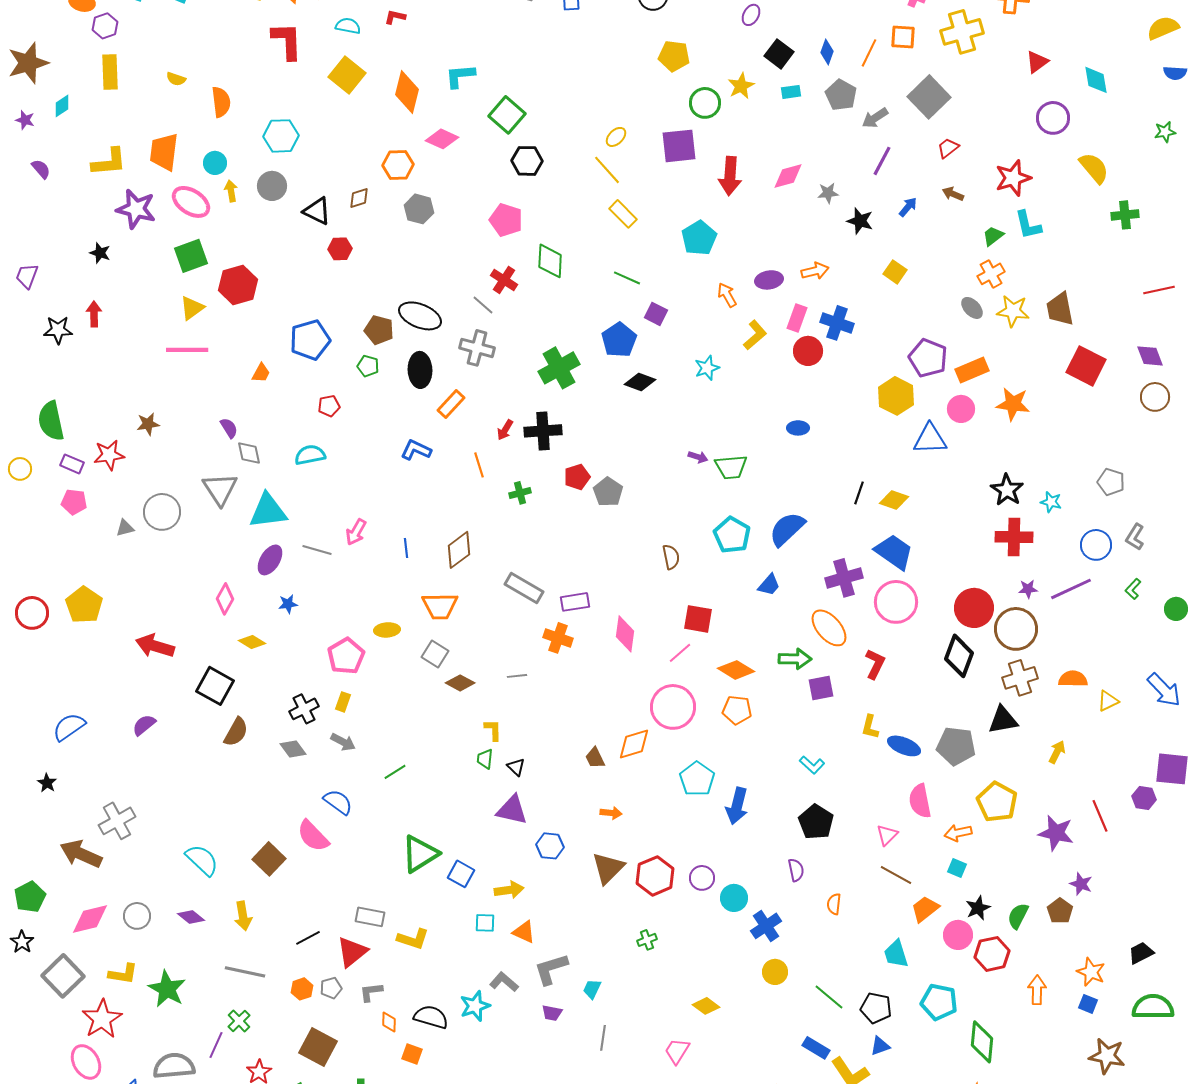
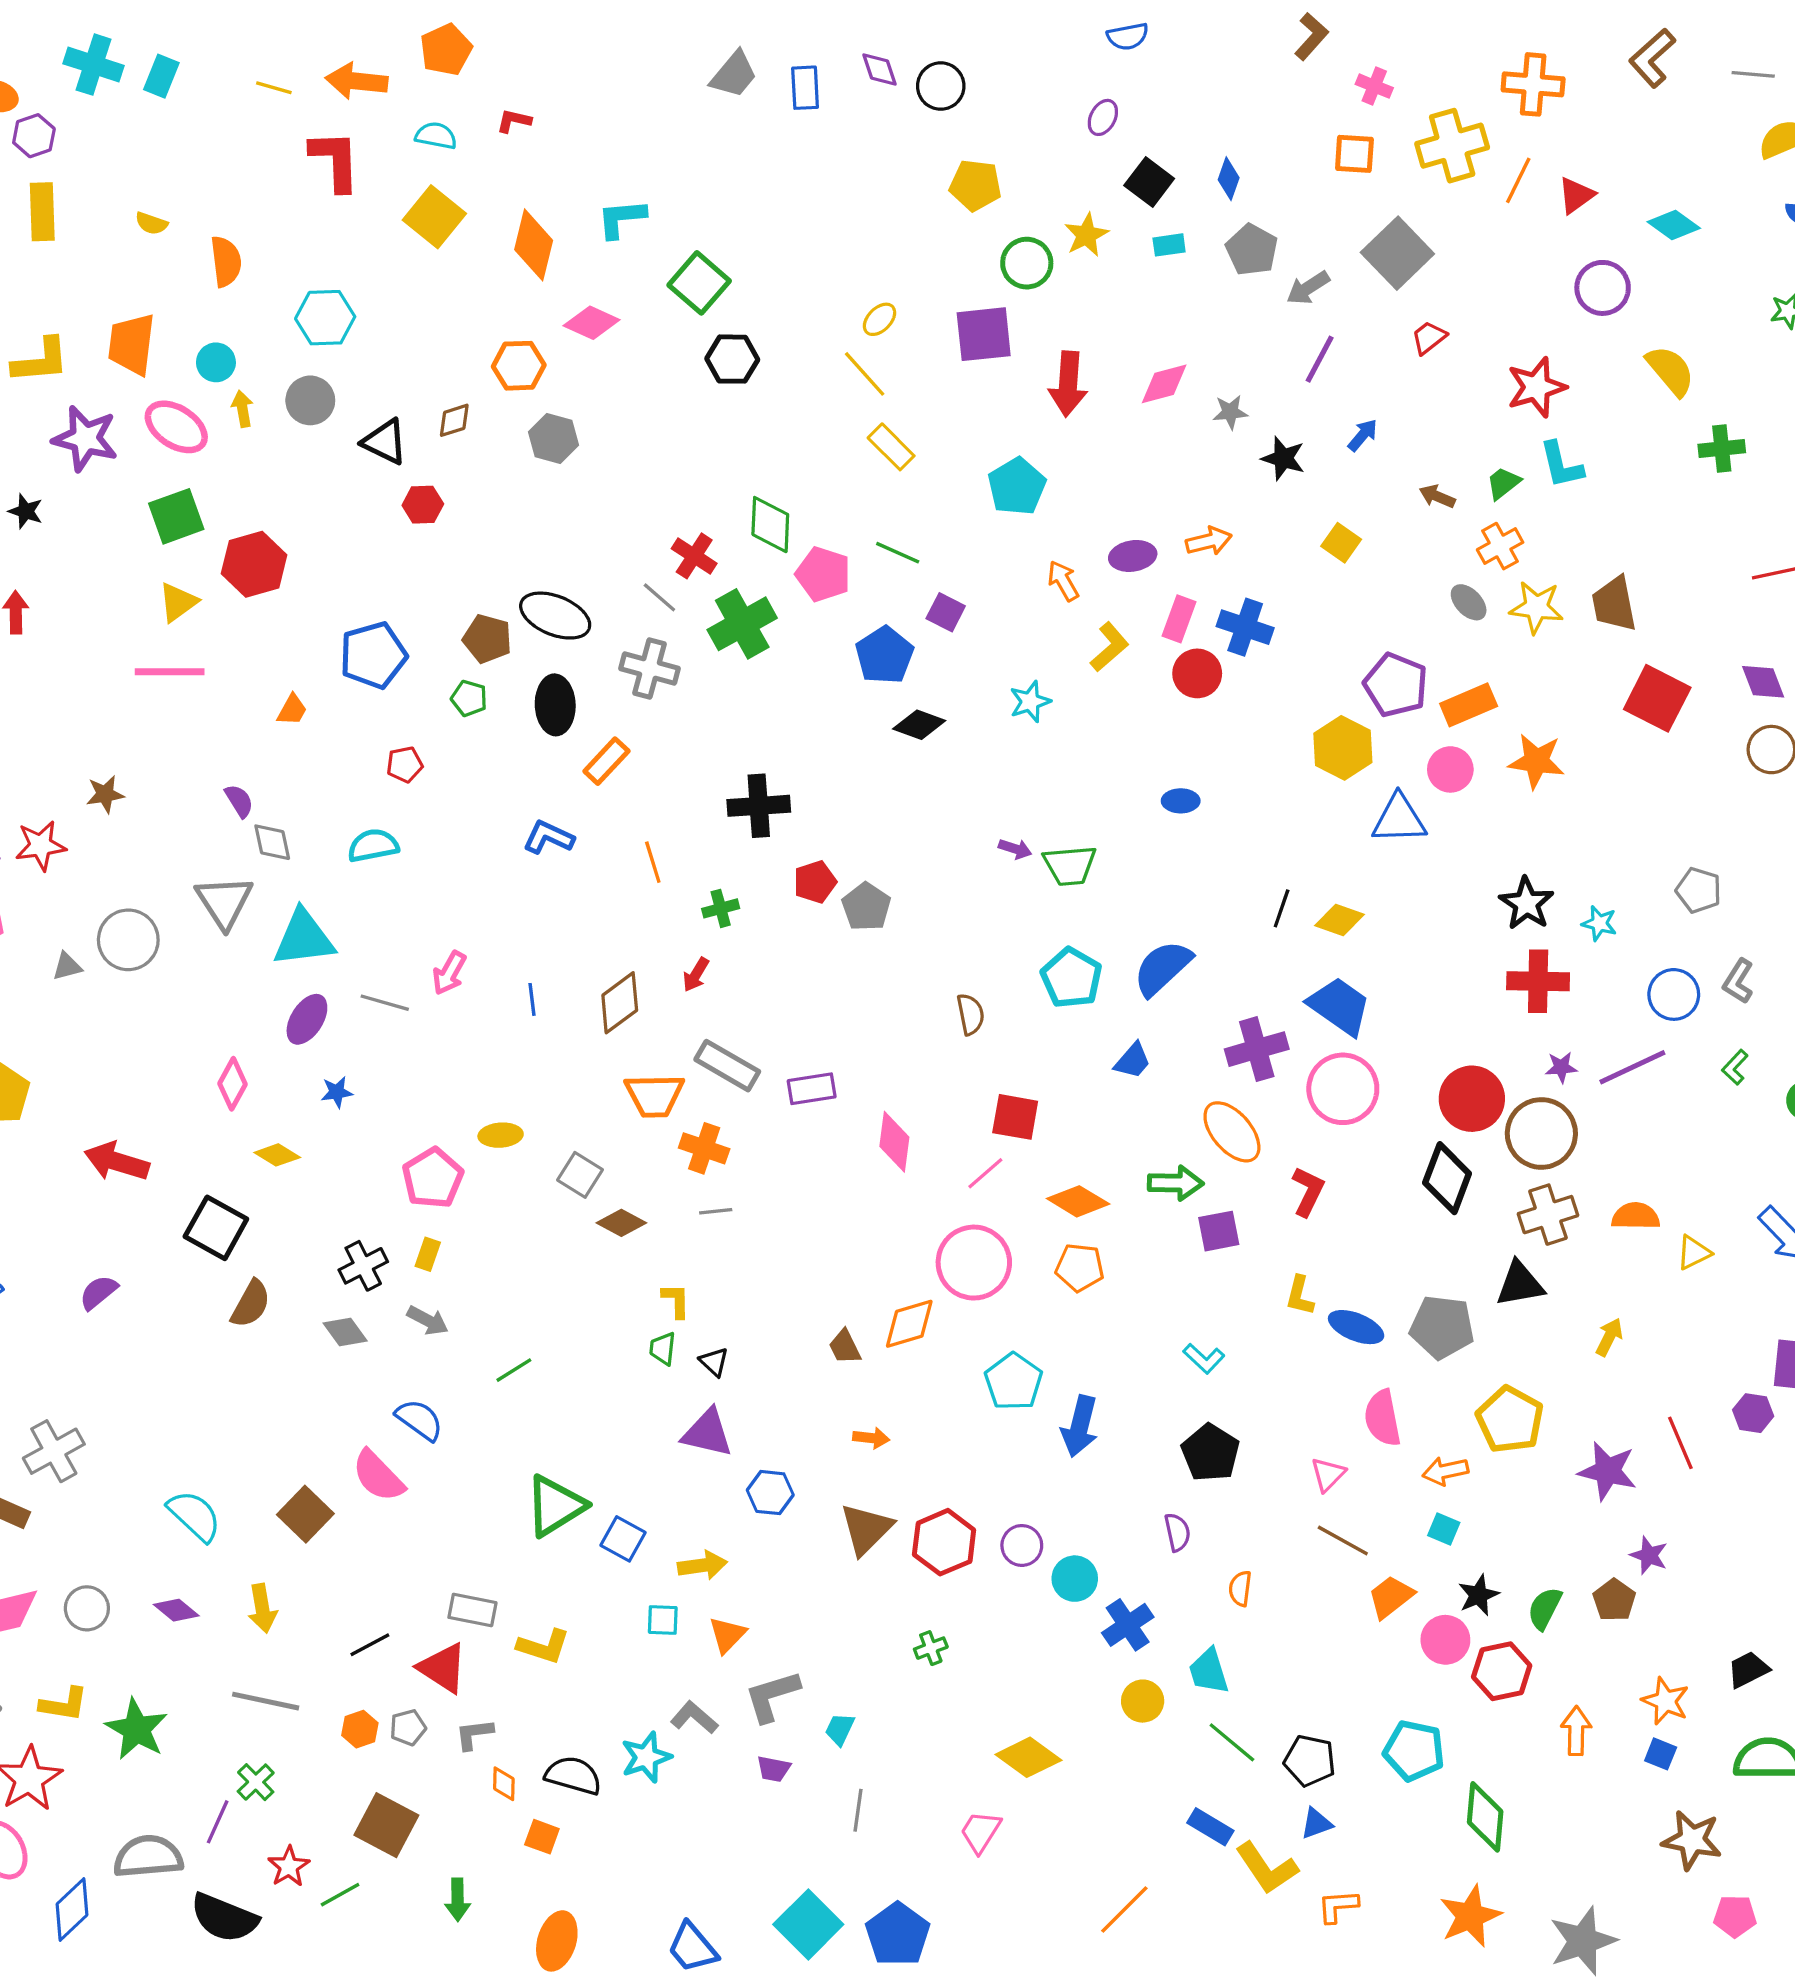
orange line: (869, 53) -> (1518, 180), moved
cyan diamond: (1096, 80) -> (1674, 225), turned -44
brown arrow: (953, 194) -> (1437, 496), moved
pink pentagon: (506, 220) -> (823, 574), moved
green cross: (559, 368) -> (742, 624), moved
red arrow: (505, 430) -> (696, 975), moved
orange trapezoid: (440, 606) -> (654, 1095), moved
orange cross: (558, 638) -> (704, 1148), moved
orange triangle: (524, 932) -> (727, 1635), turned 50
red triangle: (352, 952) -> (443, 1668), turned -48
cyan trapezoid: (896, 954) -> (1209, 1671), moved
yellow diamond: (706, 1006) -> (1028, 1757), size x1.4

